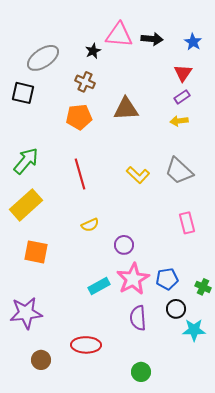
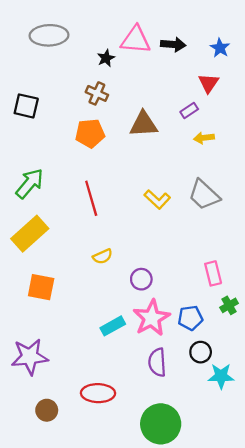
gray ellipse: (43, 58) -> (49, 35), moved, turned 32
purple rectangle: (182, 97) -> (189, 111), moved
pink rectangle: (187, 223) -> (213, 273), moved
green cross: (203, 287) -> (229, 305), moved, turned 35
green circle: (141, 372) -> (161, 424), size x1.8

